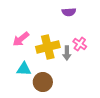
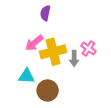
purple semicircle: (69, 12) -> (45, 13), moved, turned 104
pink arrow: (21, 39) -> (34, 43), moved

